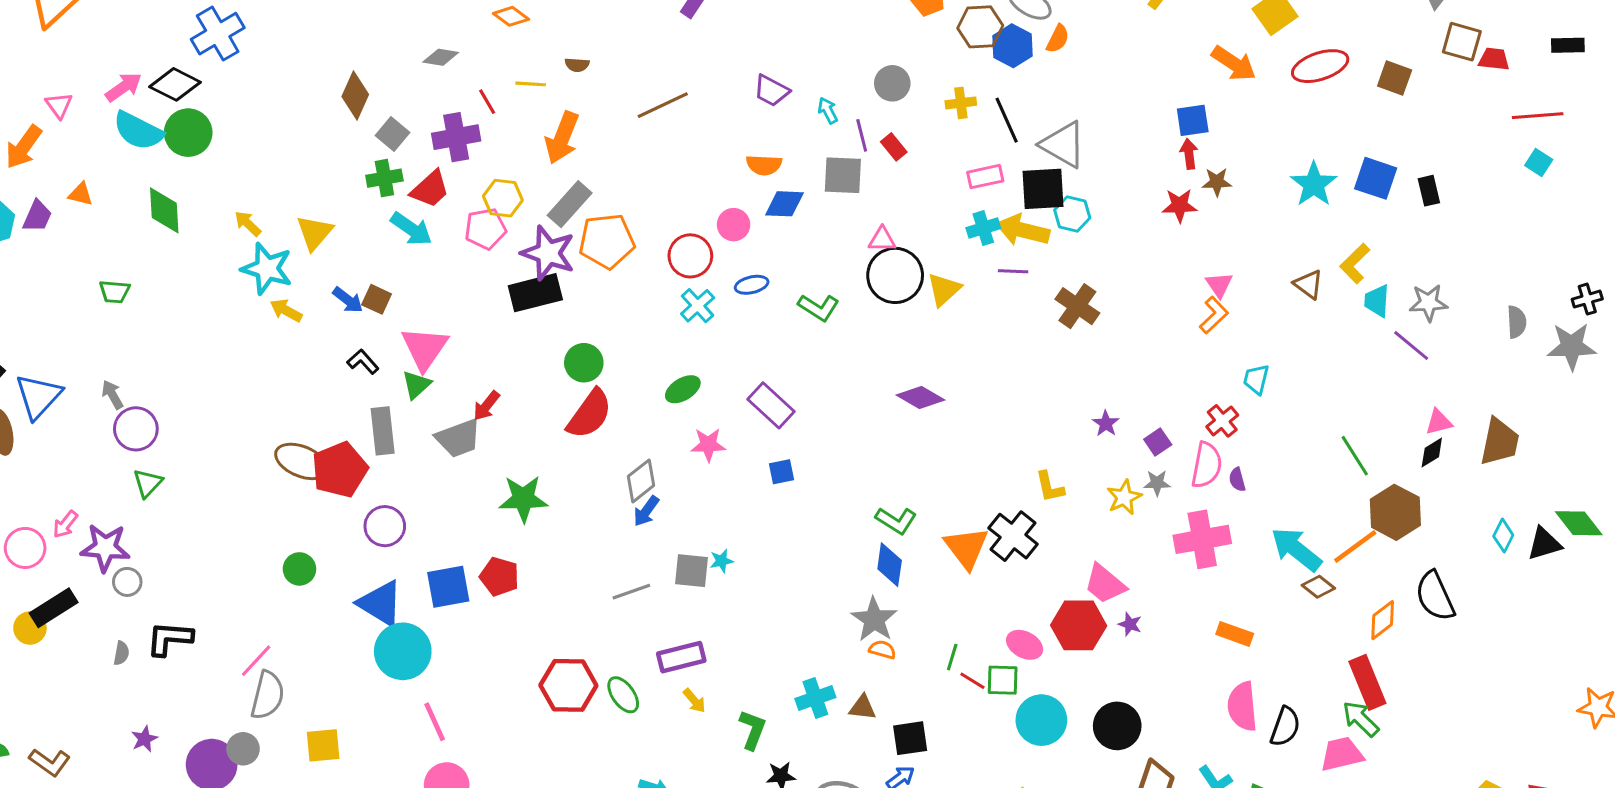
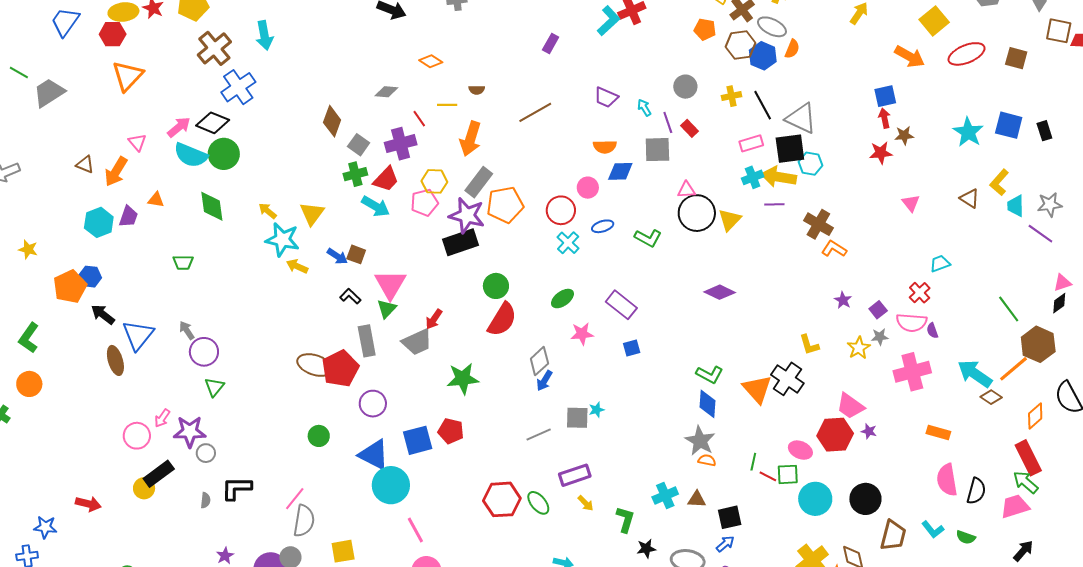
orange L-shape: (1214, 315) -> (834, 249), moved, turned -100
cyan trapezoid: (1256, 379) -> (940, 264), turned 60
pink semicircle: (1207, 465) -> (912, 323), turned 88

